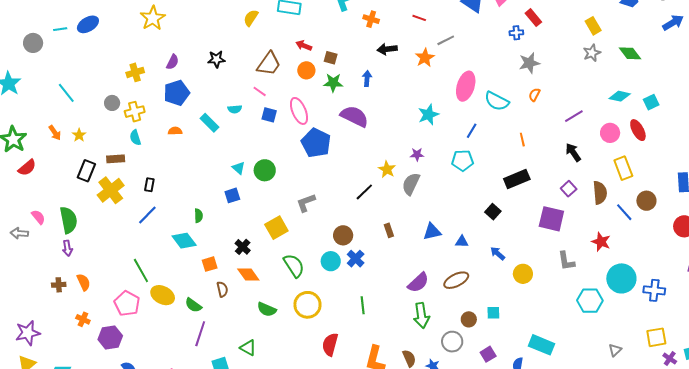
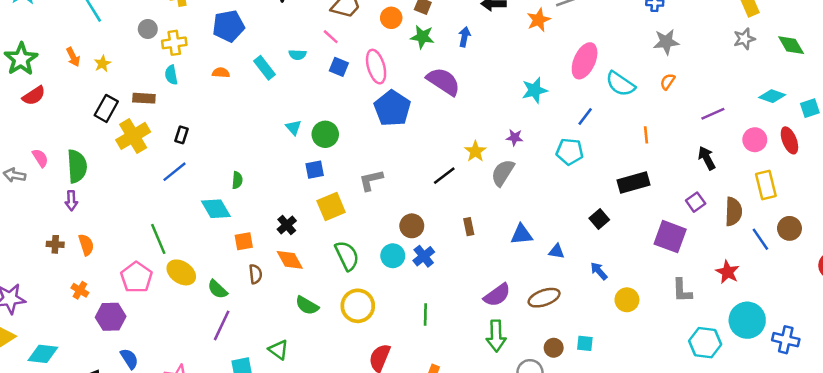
blue square: (232, 195) -> (315, 170), moved

